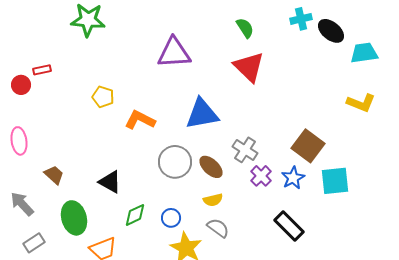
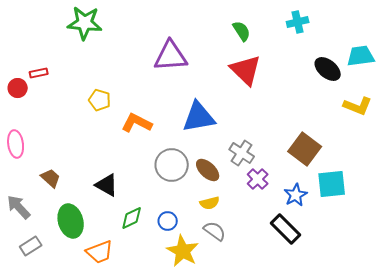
black ellipse: (331, 31) -> (328, 69), moved
blue star: (293, 178) -> (296, 195), moved

